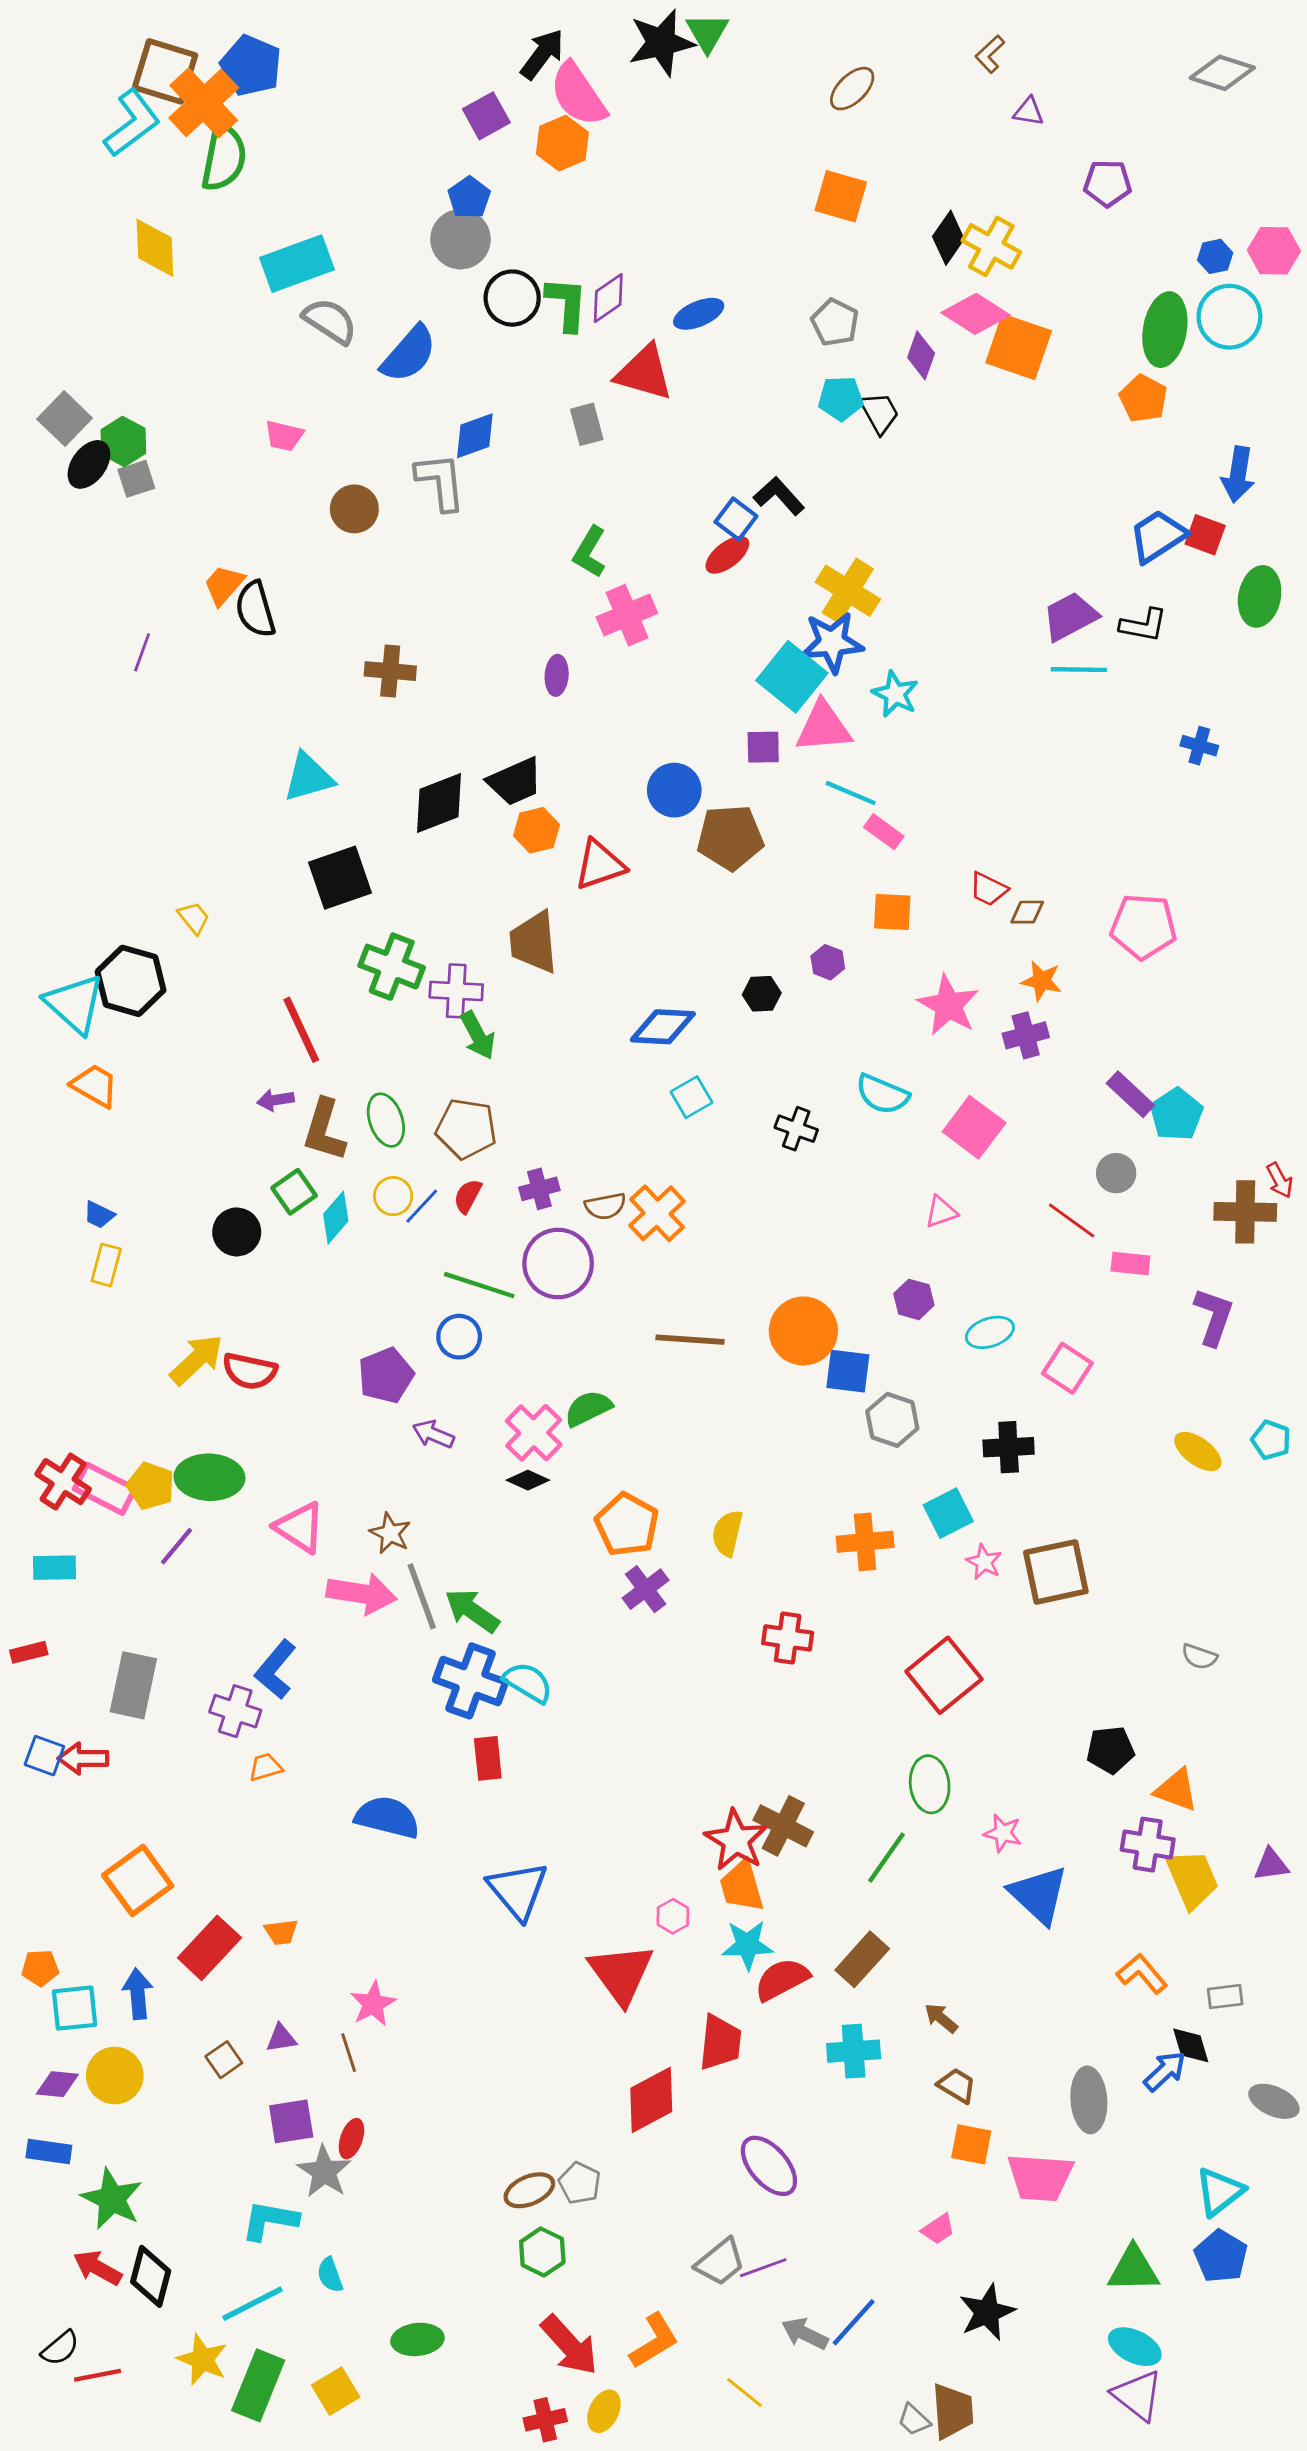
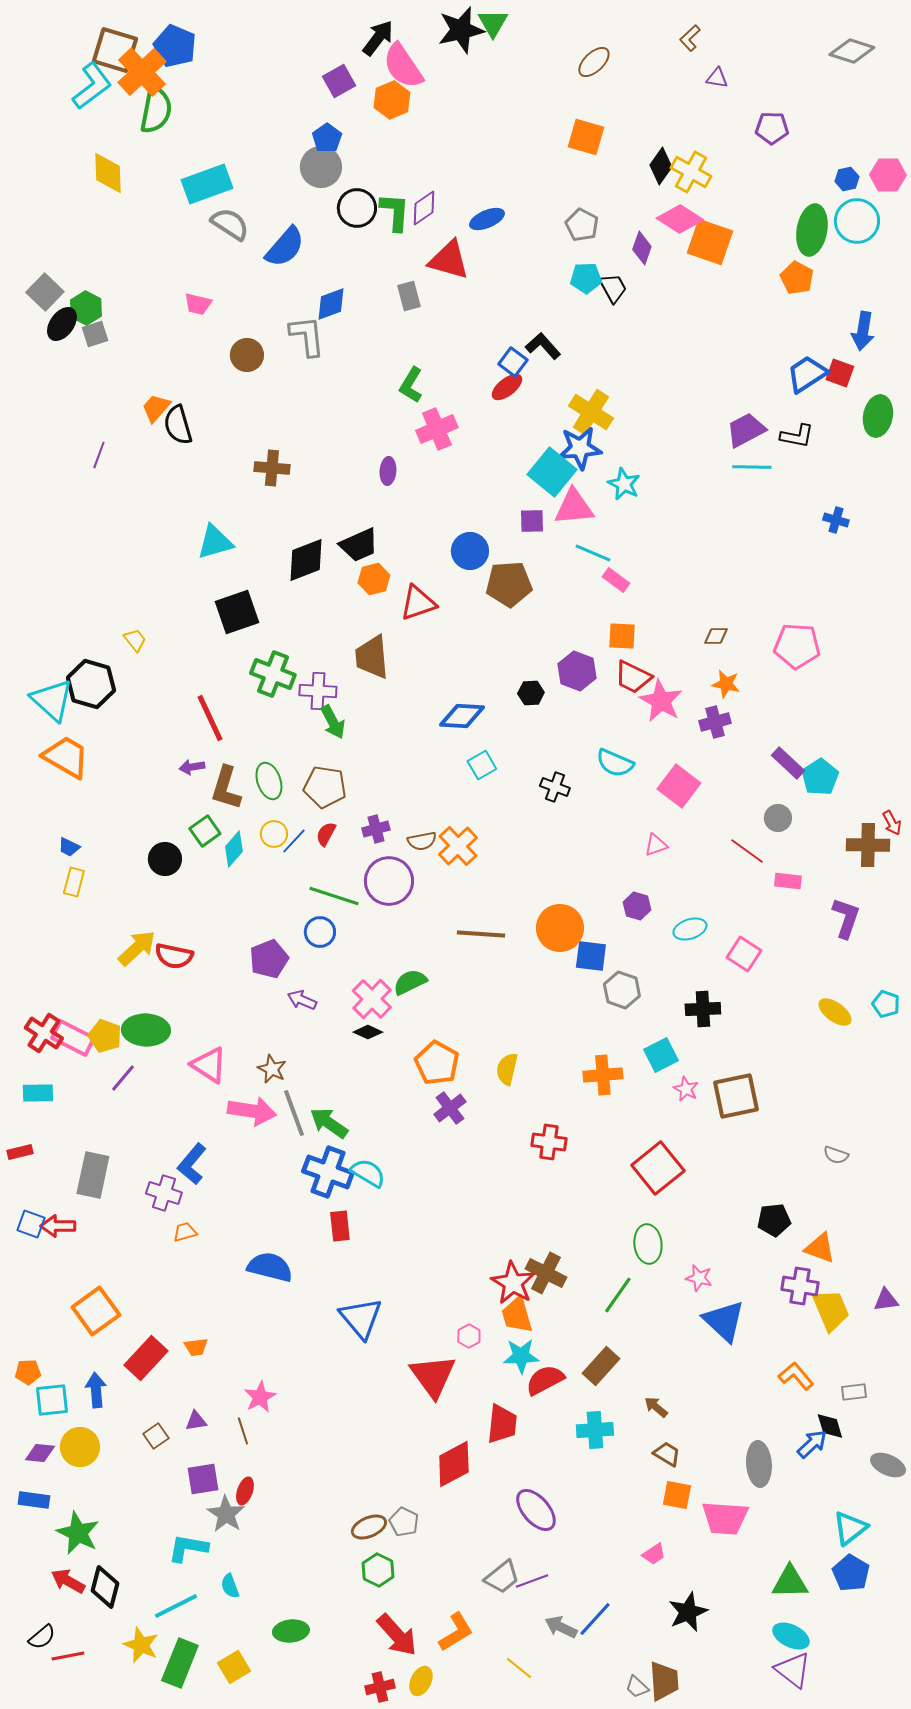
red trapezoid: (988, 889) -> (633, 677), moved, size x1.4
purple hexagon: (828, 962) -> (577, 671), size x1.6
orange trapezoid: (95, 1086) -> (66, 757), size x1.4

